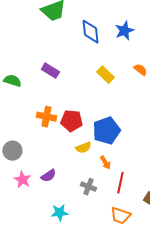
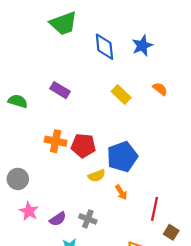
purple semicircle: (48, 176) -> (58, 219), moved
red line: (120, 183) -> (154, 209), moved
gray cross: (88, 187) -> (88, 219), moved

